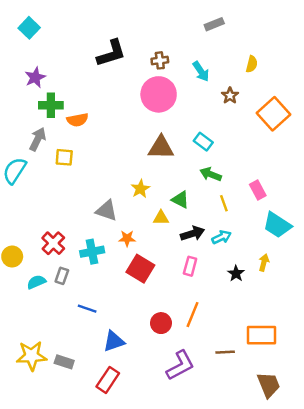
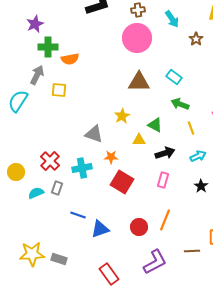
cyan arrow: (221, 237) -> (198, 156), moved
blue triangle: (114, 341) -> (100, 229), moved
red rectangle: (108, 380) -> (109, 274), moved, turned -70

